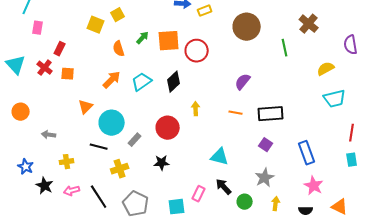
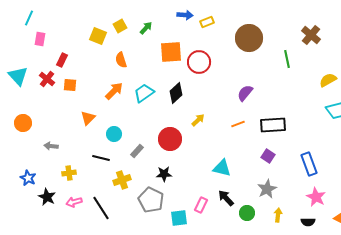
green arrow: (143, 38) -> (146, 28), moved
yellow arrow: (196, 109) -> (198, 120), turned 48
orange line: (236, 113) -> (238, 124), turned -32
cyan circle: (112, 123) -> (114, 134), size x0.6
gray pentagon: (136, 204) -> (151, 200), moved

